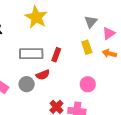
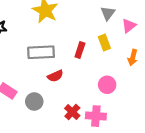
orange arrow: (109, 53) -> (133, 58), moved, turned -88
red rectangle: (56, 55) -> (80, 50), moved
gray circle: (27, 84) -> (34, 102), moved

